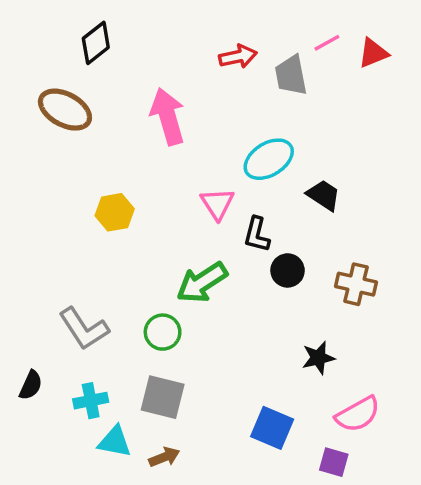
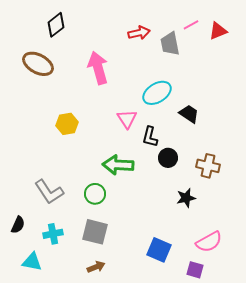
green arrow: (202, 282) -> (118, 165), turned 36
black star: (318, 358) -> (186, 198), moved
cyan triangle: (115, 442) -> (32, 262), moved

